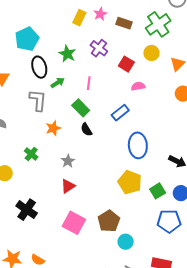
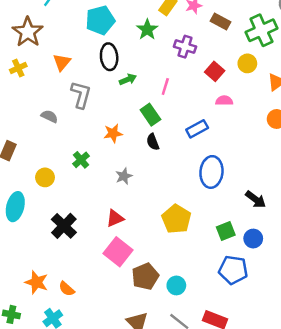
purple cross: (99, 48) -> (185, 47), turned -30
green star: (67, 54) -> (147, 30), moved
gray L-shape: (38, 100) -> (81, 95), moved
yellow pentagon: (130, 182) -> (176, 219), moved
red triangle: (68, 186) -> (115, 218), moved
brown pentagon: (109, 221) -> (145, 276), moved

